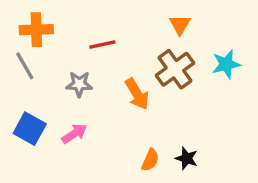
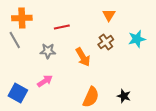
brown cross: (175, 69) -> (106, 42), size x0.7
blue square: (30, 129) -> (18, 93), moved
black star: (187, 158) -> (124, 96), moved
orange semicircle: (150, 160) -> (91, 97), size x1.5

